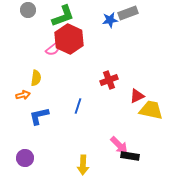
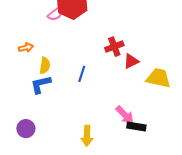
yellow semicircle: (36, 78) -> (45, 65), moved
orange arrow: (23, 95) -> (26, 48), moved
red triangle: (137, 96) -> (131, 61), moved

